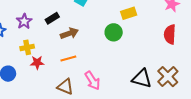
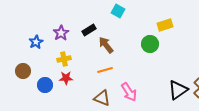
brown arrow: (69, 33) -> (106, 45), turned -108
red star: (37, 63) -> (66, 78), moved
black triangle: (142, 79) -> (178, 90), turned -50

